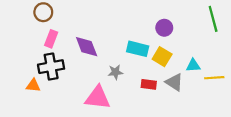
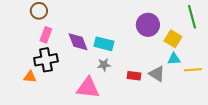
purple circle: (164, 28) -> (148, 25), size x1.5
cyan rectangle: (138, 49) -> (104, 44), moved
yellow square: (162, 57) -> (173, 39), moved

